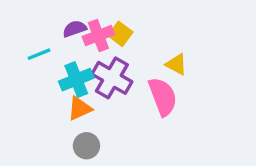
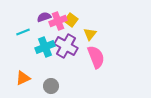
yellow triangle: (176, 64) -> (90, 34), moved, turned 40
orange triangle: (80, 108) -> (23, 78), moved

